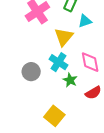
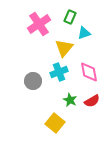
cyan cross: (58, 62) -> (59, 72), turned 36
green star: (70, 80) -> (70, 100), moved

